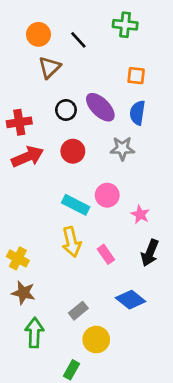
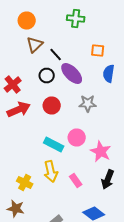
green cross: (125, 25) -> (76, 18), moved
black line: (78, 40) -> (56, 54), moved
blue semicircle: (137, 113) -> (109, 74), moved
red cross: (19, 122) -> (13, 84), turned -30
pink star: (140, 214) -> (101, 152), size x1.5
yellow cross: (18, 258) -> (25, 182), moved

